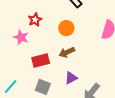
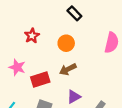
pink star: (21, 37) -> (17, 67), moved

